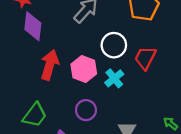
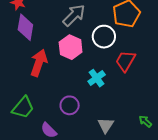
white circle: (114, 45) -> (104, 37), moved
pink hexagon: (84, 69) -> (71, 47), moved

